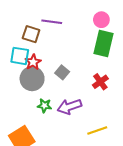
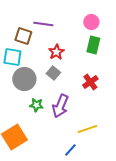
green rectangle: (103, 43) -> (93, 45), size x0.7
red star: (33, 62) -> (56, 52), moved
purple arrow: (69, 107) -> (60, 106), turned -50

